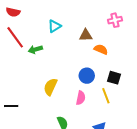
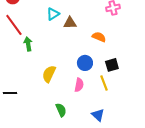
brown triangle: (86, 35) -> (70, 23), moved
green arrow: (35, 49) -> (28, 44), moved, turned 96
black square: (114, 78) -> (112, 65), turned -32

